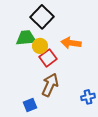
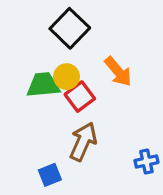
green trapezoid: (26, 38) -> (43, 85), moved
orange arrow: (71, 43) -> (118, 72), turned -138

